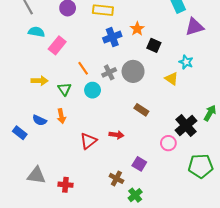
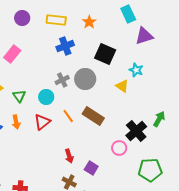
orange star: (137, 29) -> (89, 22), moved
black square: (154, 45) -> (105, 54), size x1.5
orange line: (83, 68) -> (68, 116), moved
brown rectangle: (141, 110) -> (93, 116), size x1.5
red arrow: (116, 135) -> (69, 156), moved, turned 64
red triangle: (88, 141) -> (42, 122), moved

